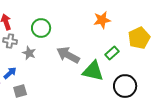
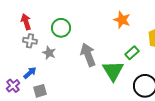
orange star: (102, 20) -> (122, 20), turned 30
gray arrow: (68, 55) -> (88, 55), turned 40
green triangle: (93, 71) -> (113, 71), turned 45

